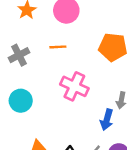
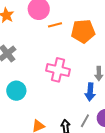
orange line: (58, 47) -> (55, 25), moved

